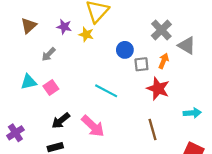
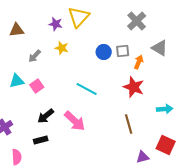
brown triangle: (29, 26) -> (17, 30), turned 35
purple star: (64, 27) -> (56, 24), moved
gray cross: (161, 30) -> (137, 21), moved
yellow star: (86, 34) -> (62, 48), moved
gray square: (141, 64) -> (123, 51), moved

